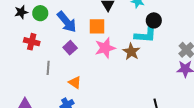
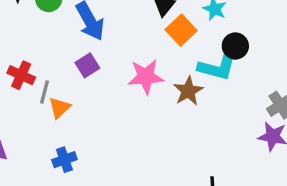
orange square: (97, 26) -> (181, 30), moved, turned 36
red cross: (32, 42) -> (21, 75), moved
orange triangle: (75, 83) -> (60, 108), moved, turned 32

